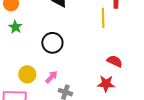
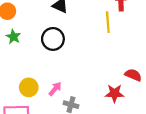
black circle: (52, 43) -> (53, 39), moved
red semicircle: (115, 61) -> (133, 75), moved

